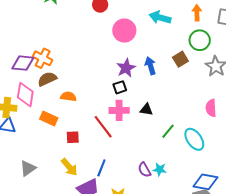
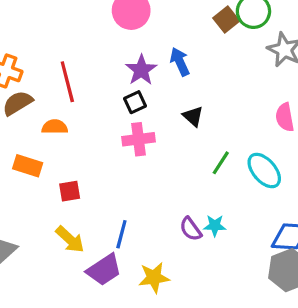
brown square: (180, 59) -> (226, 20), moved
black triangle: (146, 110) -> (193, 116), moved, turned 40
red line: (103, 127) -> (67, 82), moved, turned 30

